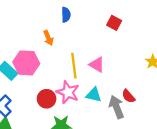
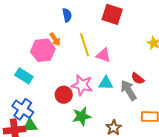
red square: (114, 23) -> (112, 14), size x1.5
pink hexagon: (26, 63) -> (43, 50), moved
yellow line: (74, 66) -> (85, 45), moved

